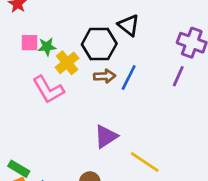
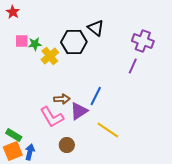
brown arrow: (105, 76) -> (62, 99), moved
blue line: (129, 78) -> (96, 96), moved
pink L-shape: (48, 90) -> (52, 117), moved

